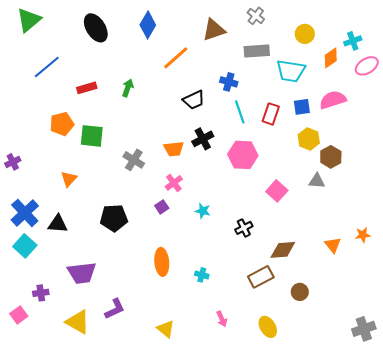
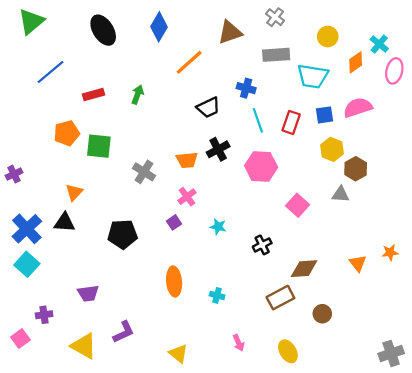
cyan cross: (353, 41) -> (379, 44), turned -30
pink ellipse: (367, 66) -> (394, 71), turned -45
black triangle: (58, 224) -> (64, 222), moved
purple trapezoid: (82, 273) -> (88, 293), size x0.7

